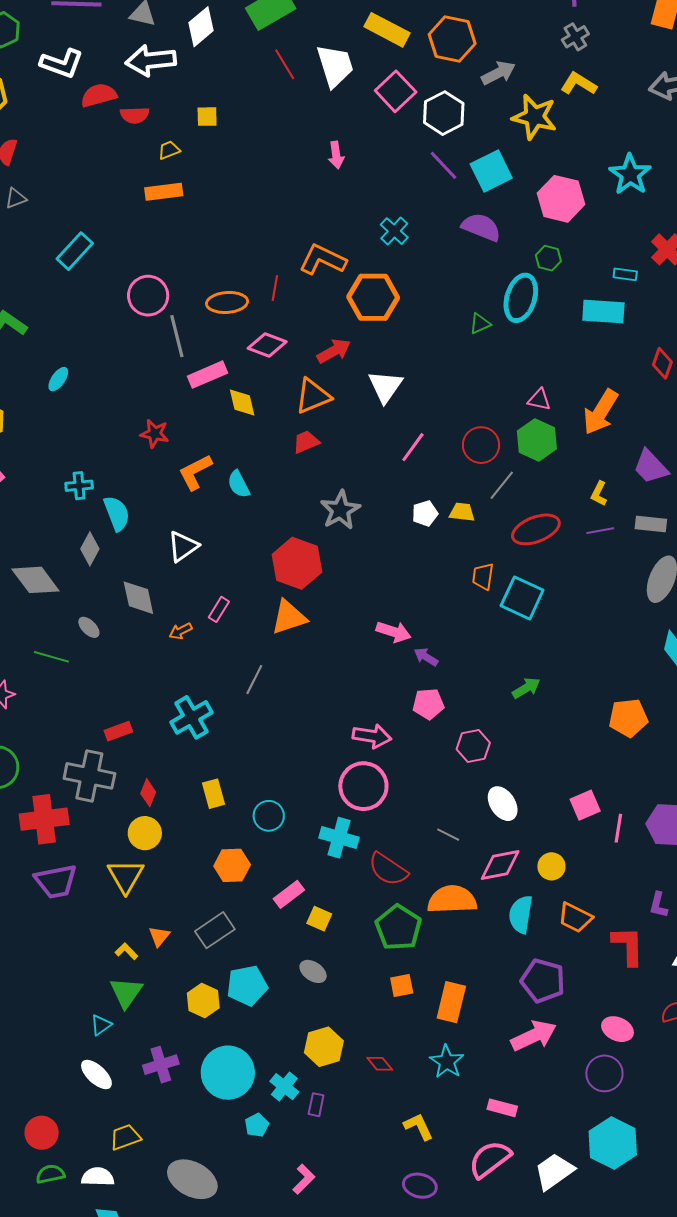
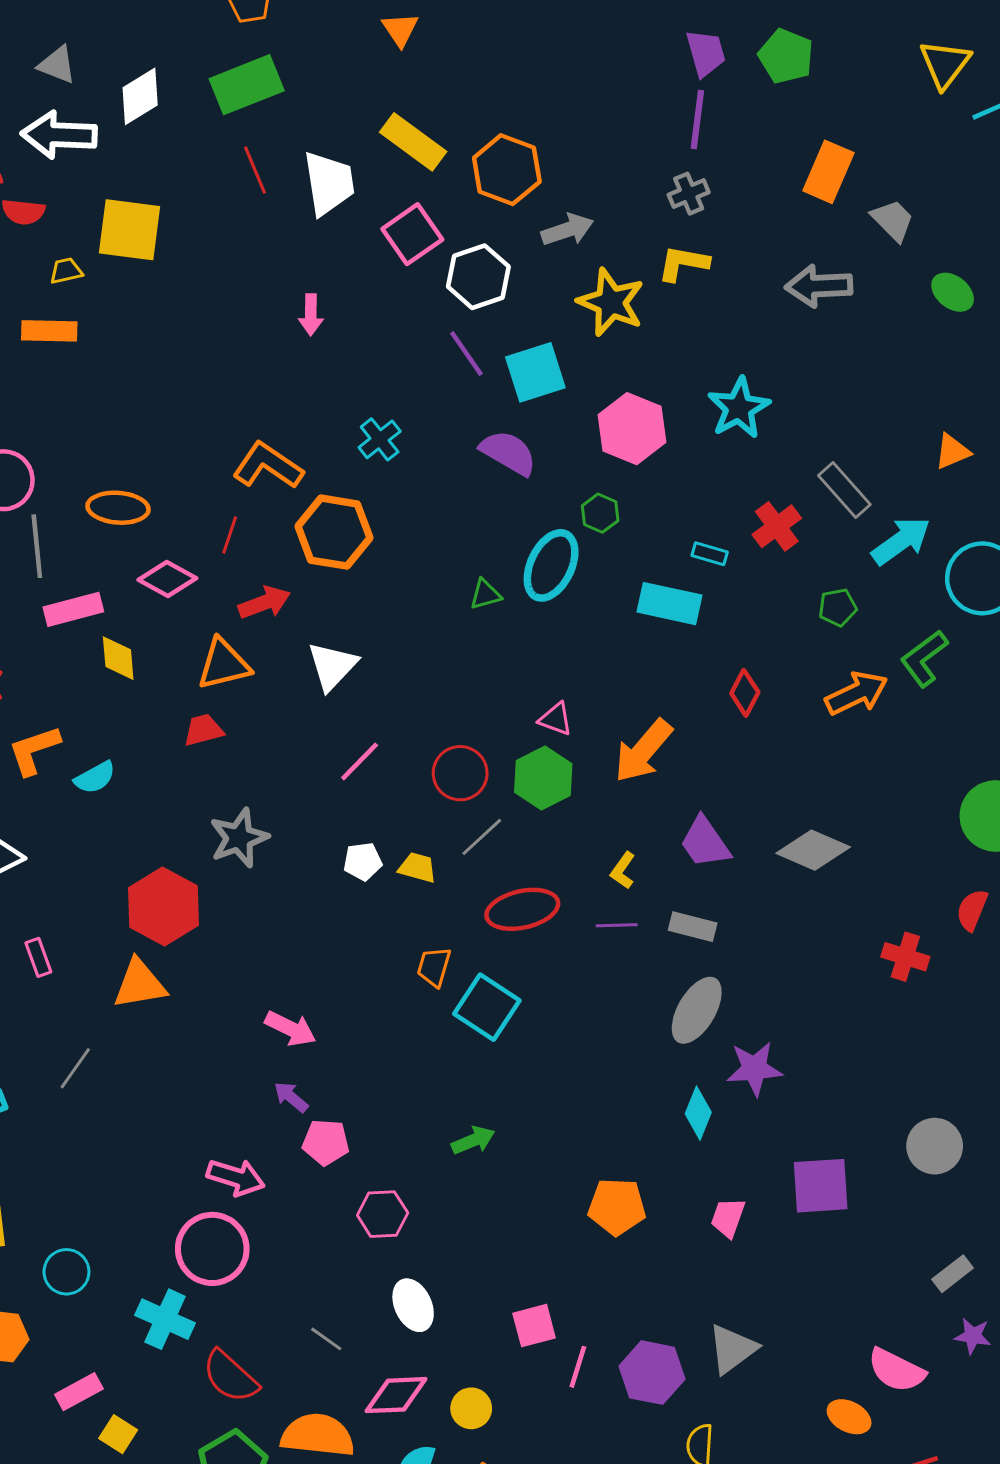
yellow L-shape: (579, 84) -> (683, 263), turned -30
yellow square: (207, 117) -> (130, 230), size x2.0
red line: (275, 288) -> (230, 535), moved
cyan semicircle: (239, 484) -> (95, 777), turned -100
pink rectangle: (219, 609) -> (38, 957), turned -60
purple arrow: (426, 657) -> (291, 1097), moved

